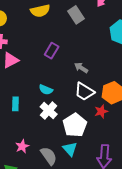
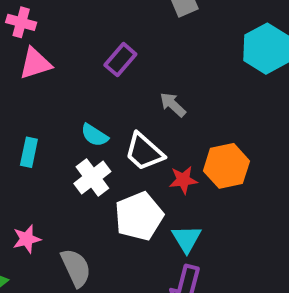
white trapezoid: (84, 92) -> (144, 152), moved
red star: (101, 111) -> (183, 180), moved
cyan triangle: (70, 149) -> (186, 239), moved

